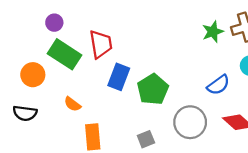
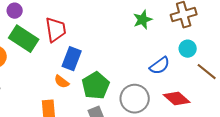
green star: (213, 32) -> (143, 20), moved
green pentagon: (153, 89) -> (96, 86), moved
orange semicircle: (72, 104) -> (62, 82), moved

